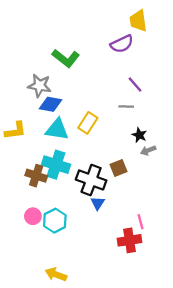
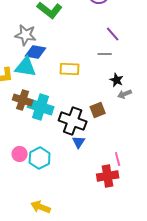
yellow rectangle: (88, 123) -> (70, 69), turned 60
cyan triangle: (57, 130) -> (26, 67), moved
brown cross: (36, 176) -> (23, 100), moved

